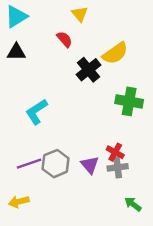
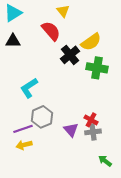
red semicircle: (64, 39) -> (51, 31), size x1.5
green cross: (129, 101) -> (97, 68), moved
gray hexagon: (56, 164) -> (42, 117), moved
yellow arrow: (19, 202) -> (24, 145), moved

